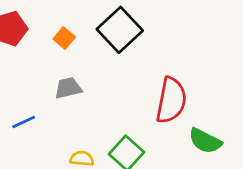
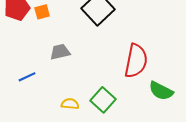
orange square: (64, 38) -> (42, 12), moved, turned 35

